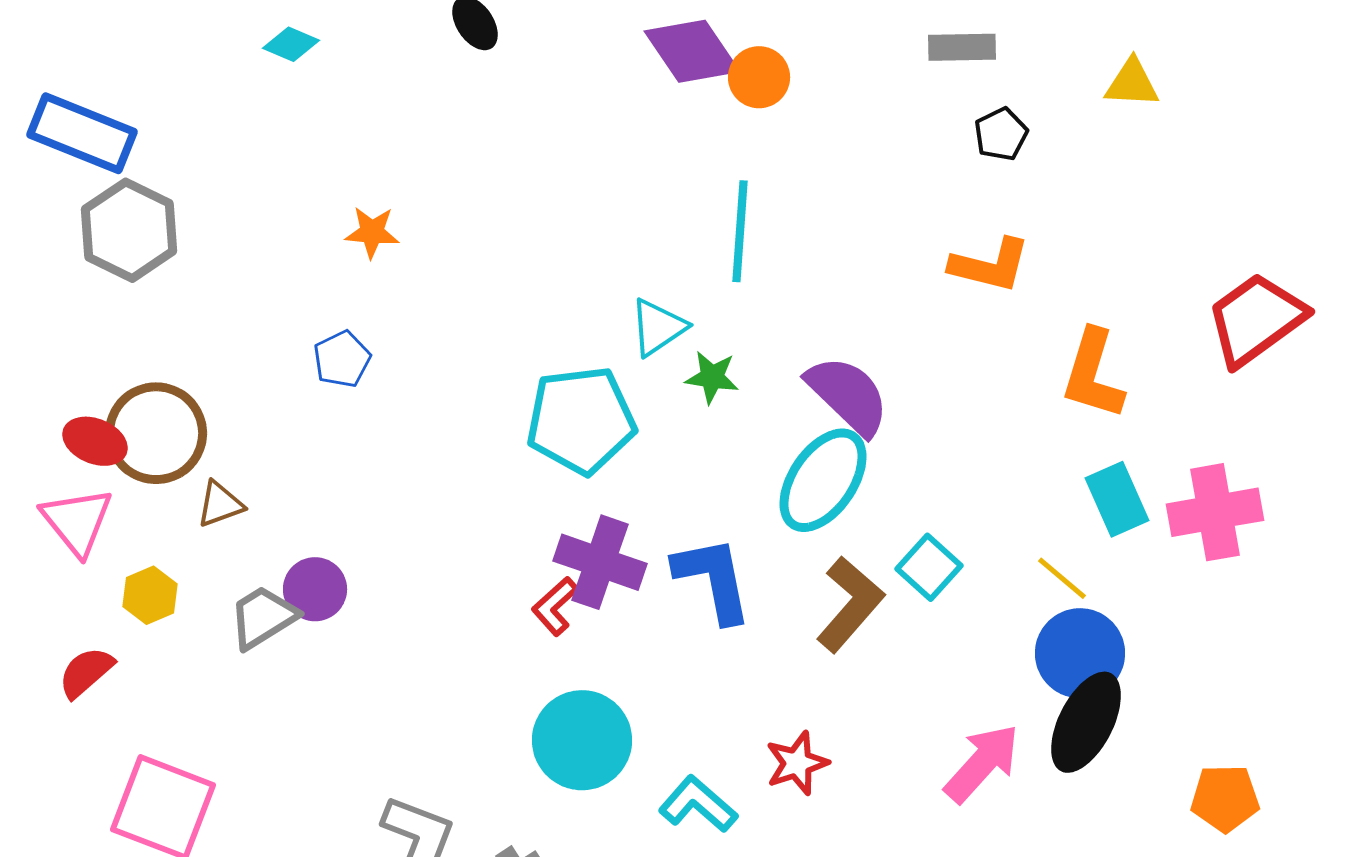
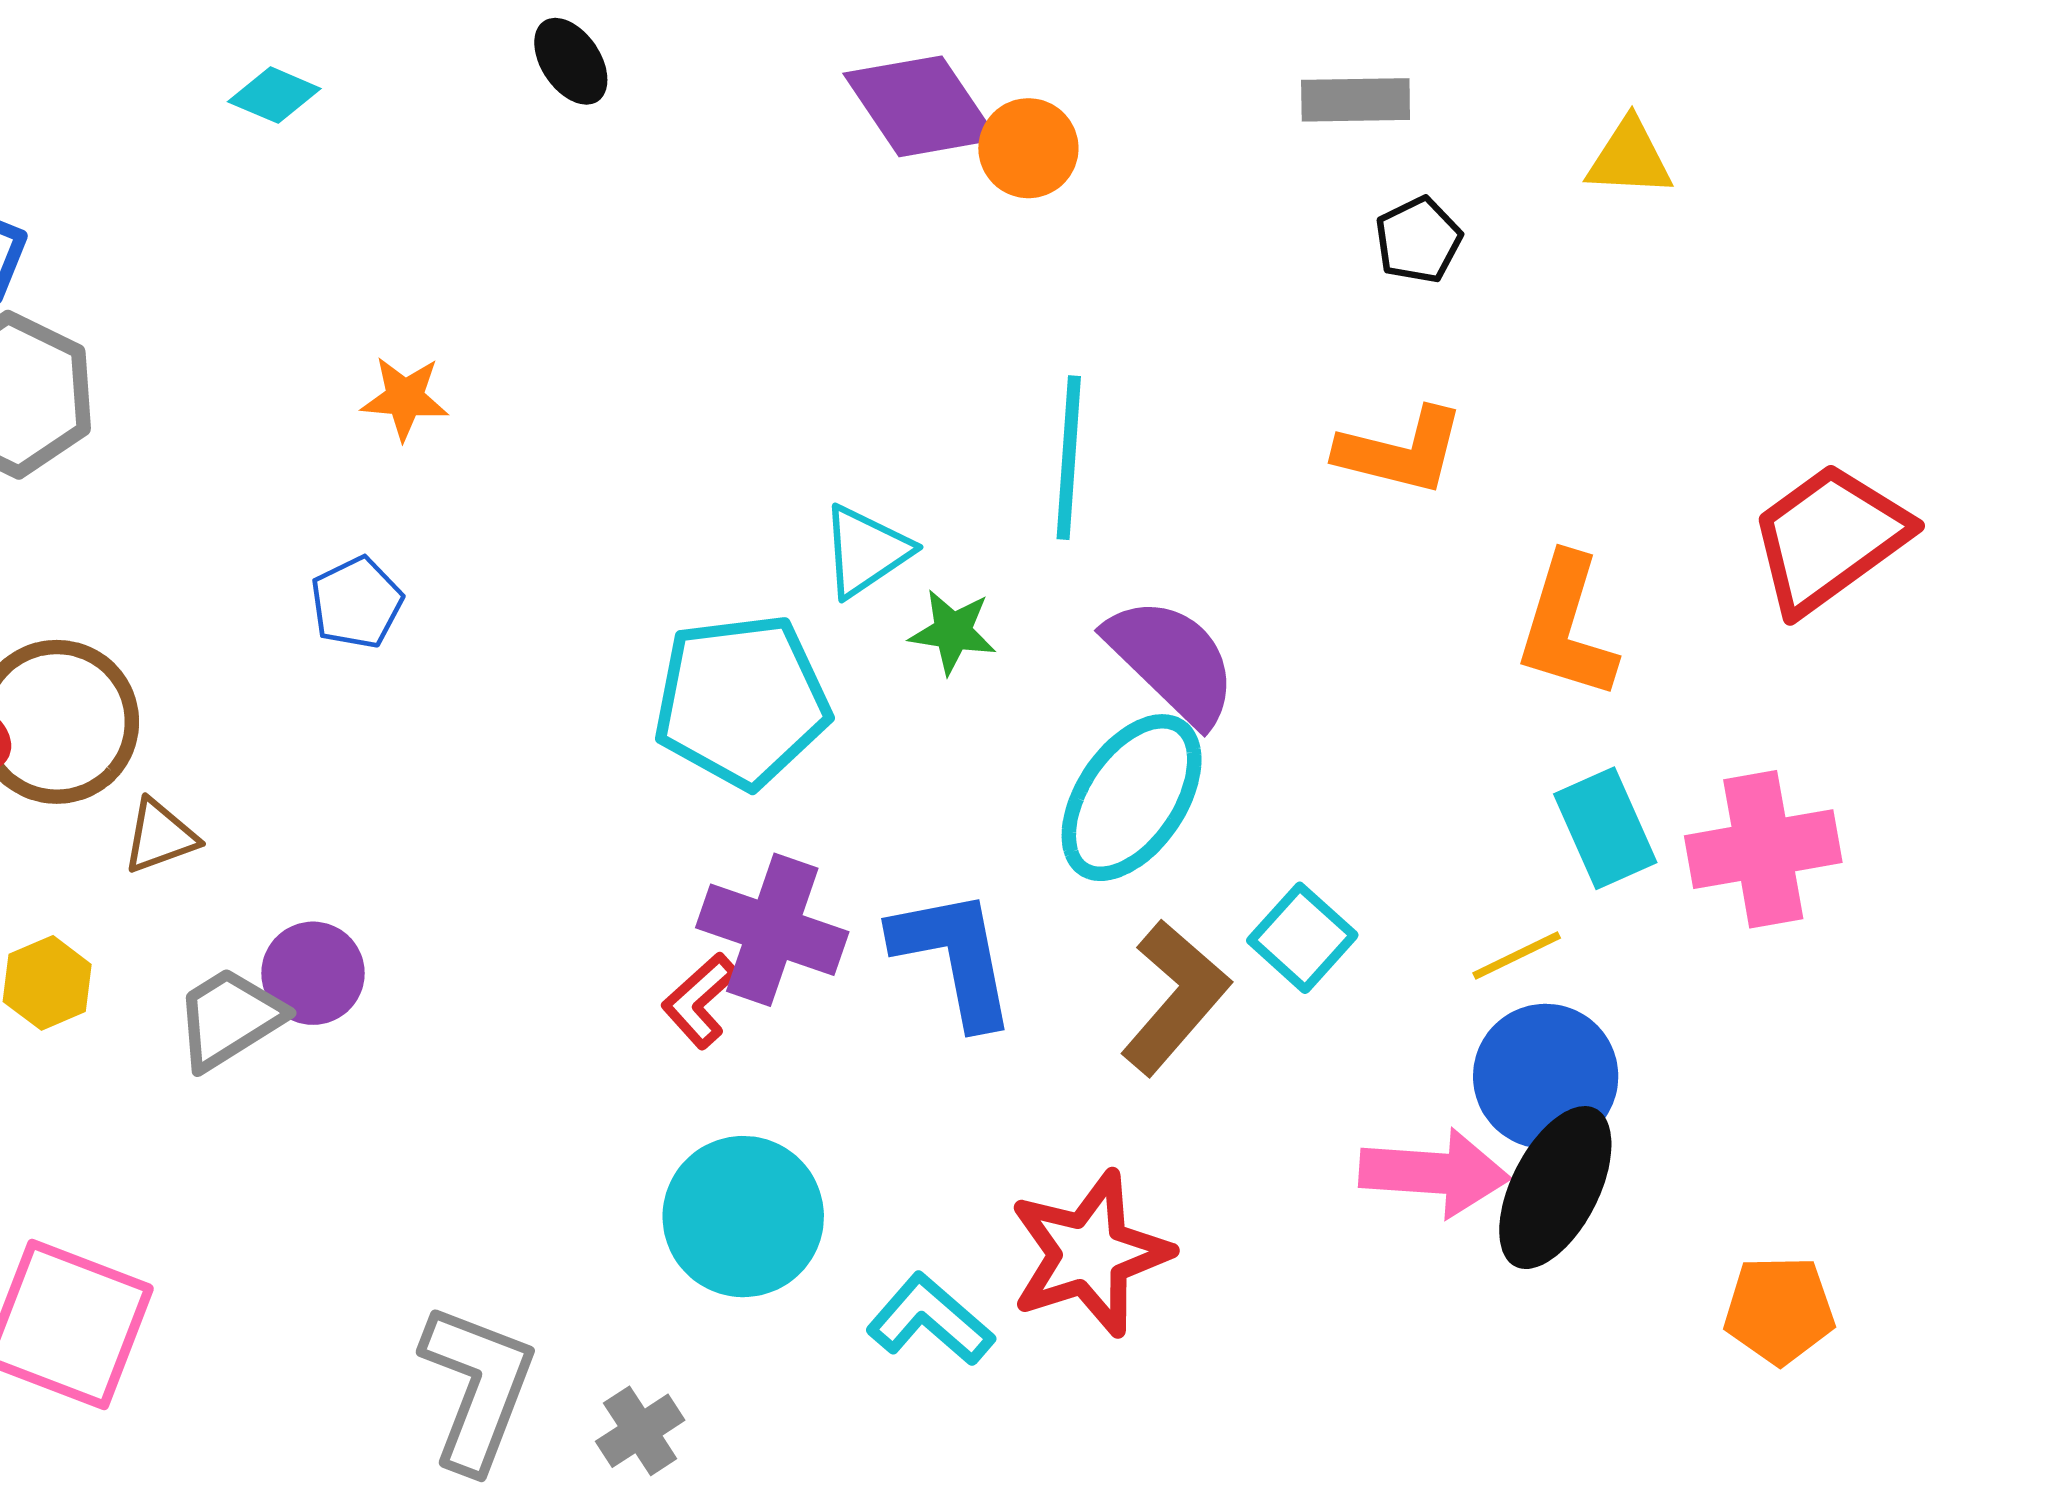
cyan line: (740, 231) -> (1069, 458), moved
yellow line: (1062, 578) -> (1517, 956), turned -66
red star: (797, 763) -> (1090, 1254), size x1.6
pink arrow: (982, 763) -> (1434, 1173), moved, turned 52

